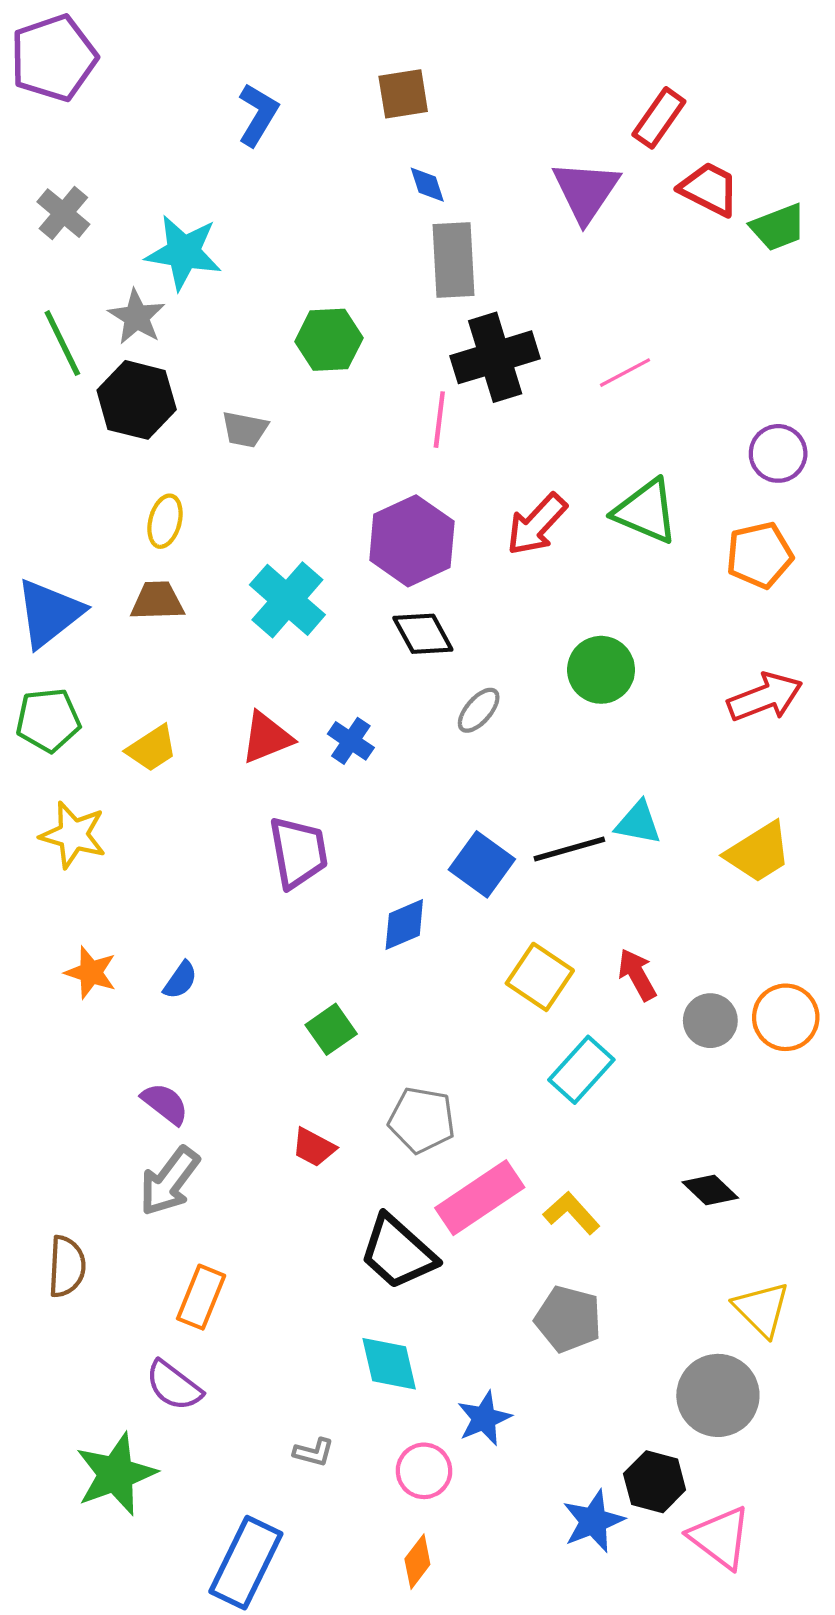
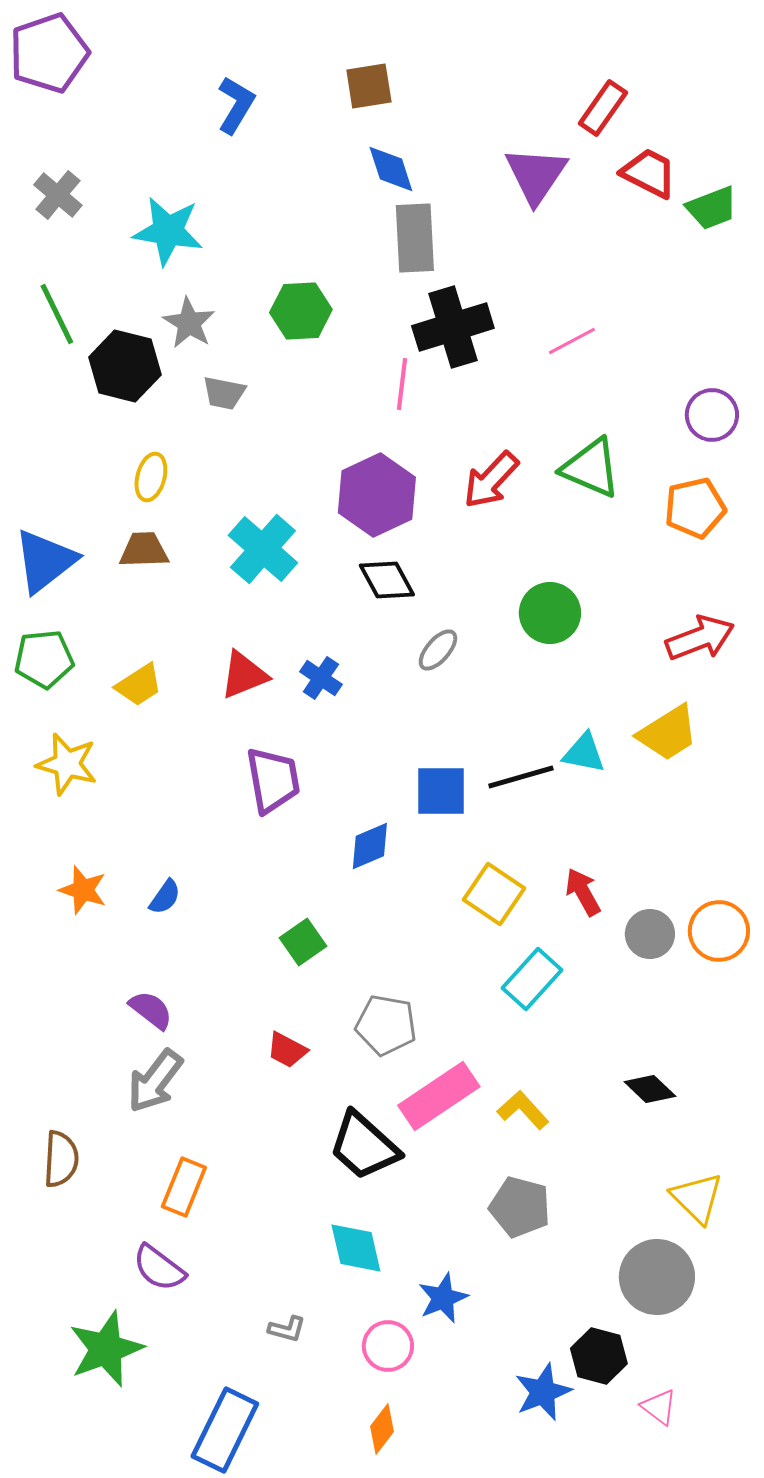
blue diamond: (427, 185) -> (391, 169), size x1.4
gray star: (137, 317) -> (189, 323), moved
yellow trapezoid: (758, 852) -> (668, 733), moved
blue square: (482, 864) -> (441, 791), turned -36
pink triangle: (720, 1537) -> (659, 1407), size x0.6

